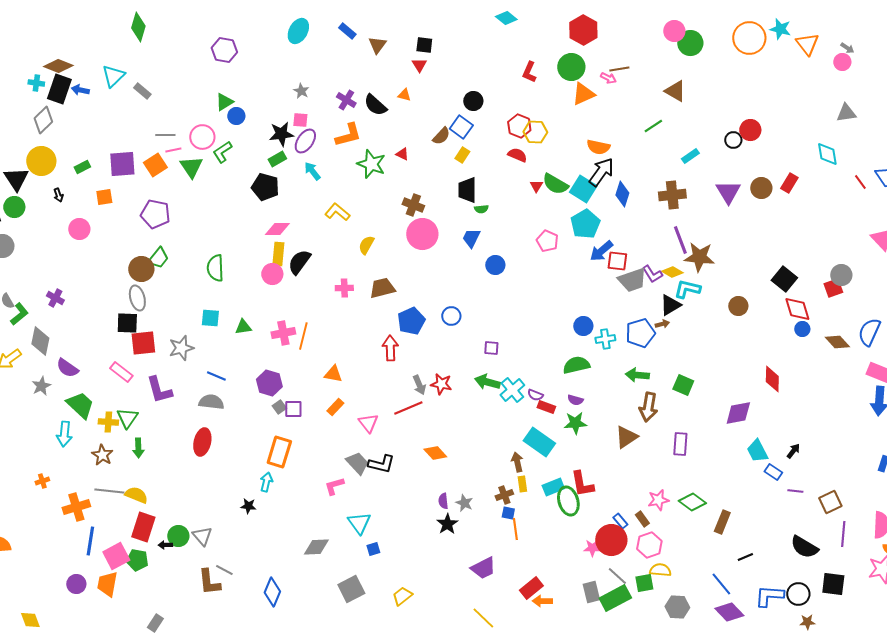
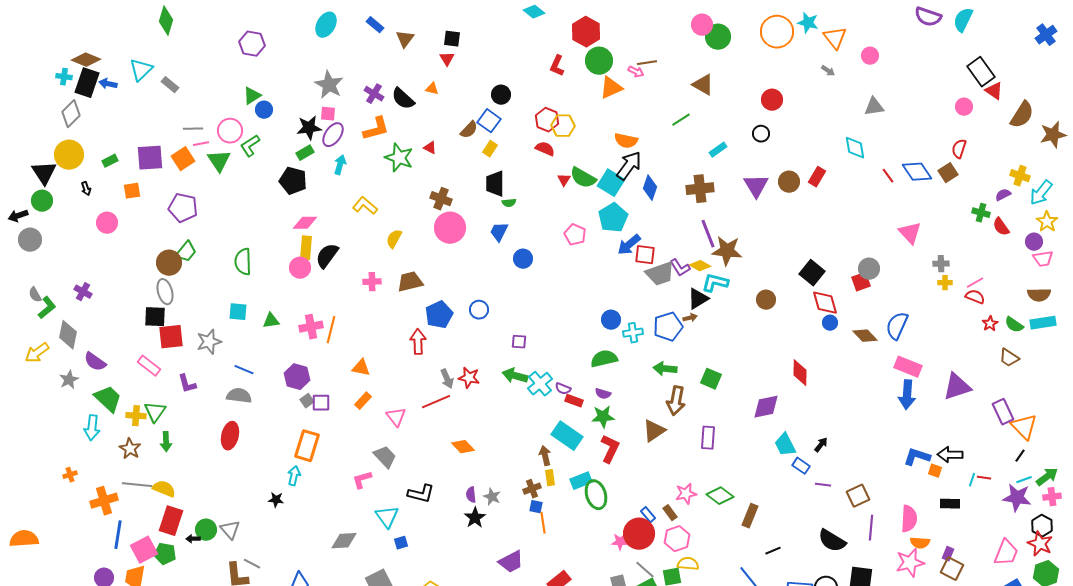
red hexagon: (583, 30) -> (586, 32), moved
gray arrow: (847, 48) -> (828, 71), moved
gray star: (301, 91) -> (329, 85), size x1.8
red circle: (750, 130) -> (772, 100), moved
cyan arrow: (312, 171) -> (340, 165), turned 54
purple L-shape: (159, 390) -> (187, 384), size x0.7
black L-shape: (381, 464) -> (421, 494), moved
red L-shape: (582, 484) -> (610, 449), moved, turned -144

